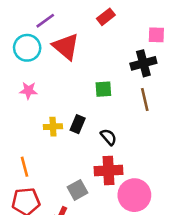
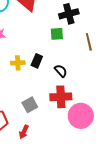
black cross: (143, 63) -> (69, 14), moved
gray square: (78, 190) -> (30, 105), moved

